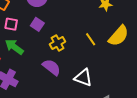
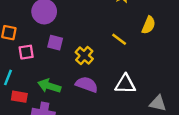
yellow semicircle: (119, 36) -> (149, 25), size x0.7
green arrow: (14, 47) -> (49, 86), moved

